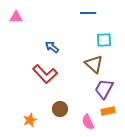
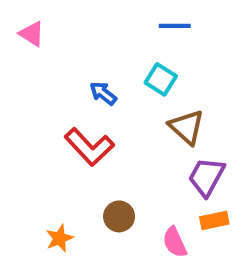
pink triangle: (16, 17) -> (32, 34), turned 32
cyan square: (104, 40) -> (161, 79), moved, turned 35

